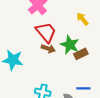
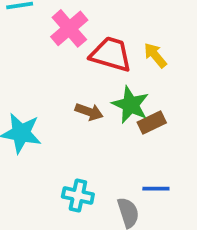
red trapezoid: (46, 32) -> (111, 54), moved, turned -35

